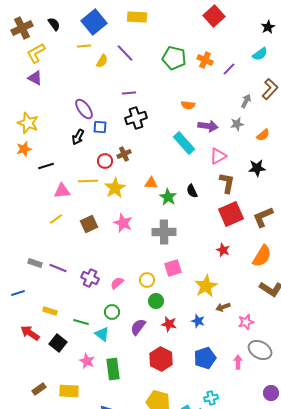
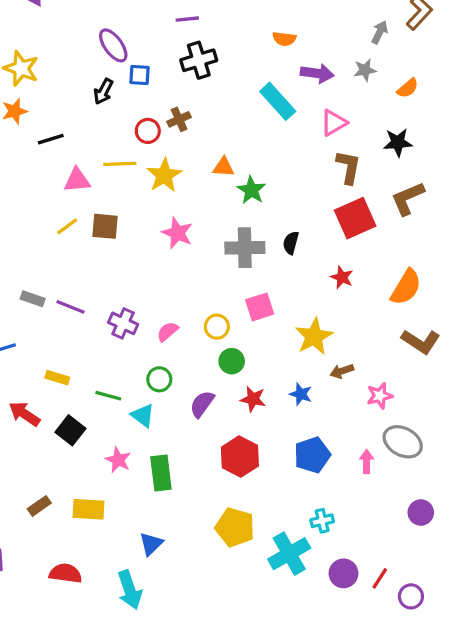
black semicircle: (192, 191) -> (291, 243), moved, turned 40
brown L-shape: (263, 217) -> (408, 198), moved
brown square: (89, 224) -> (105, 226), moved, turned 30

